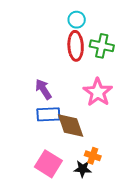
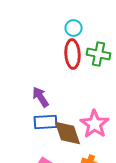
pink star: (98, 92) -> (94, 124), moved

